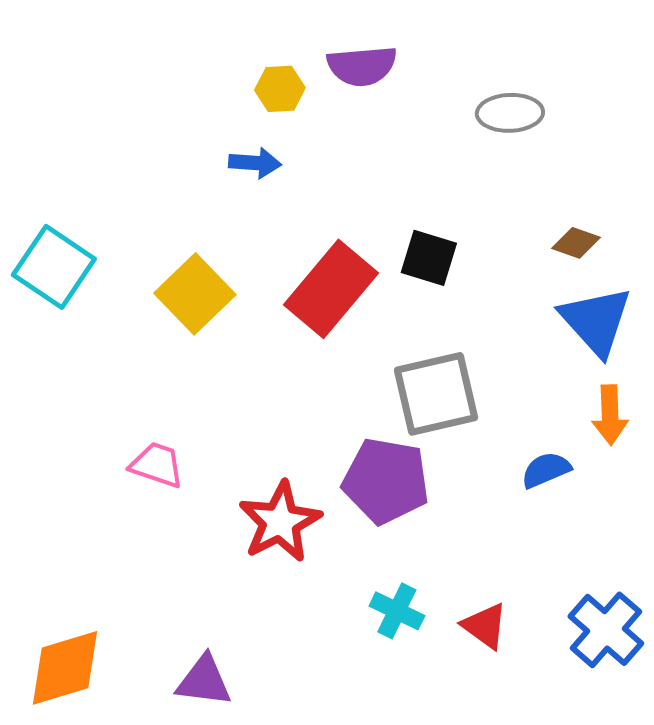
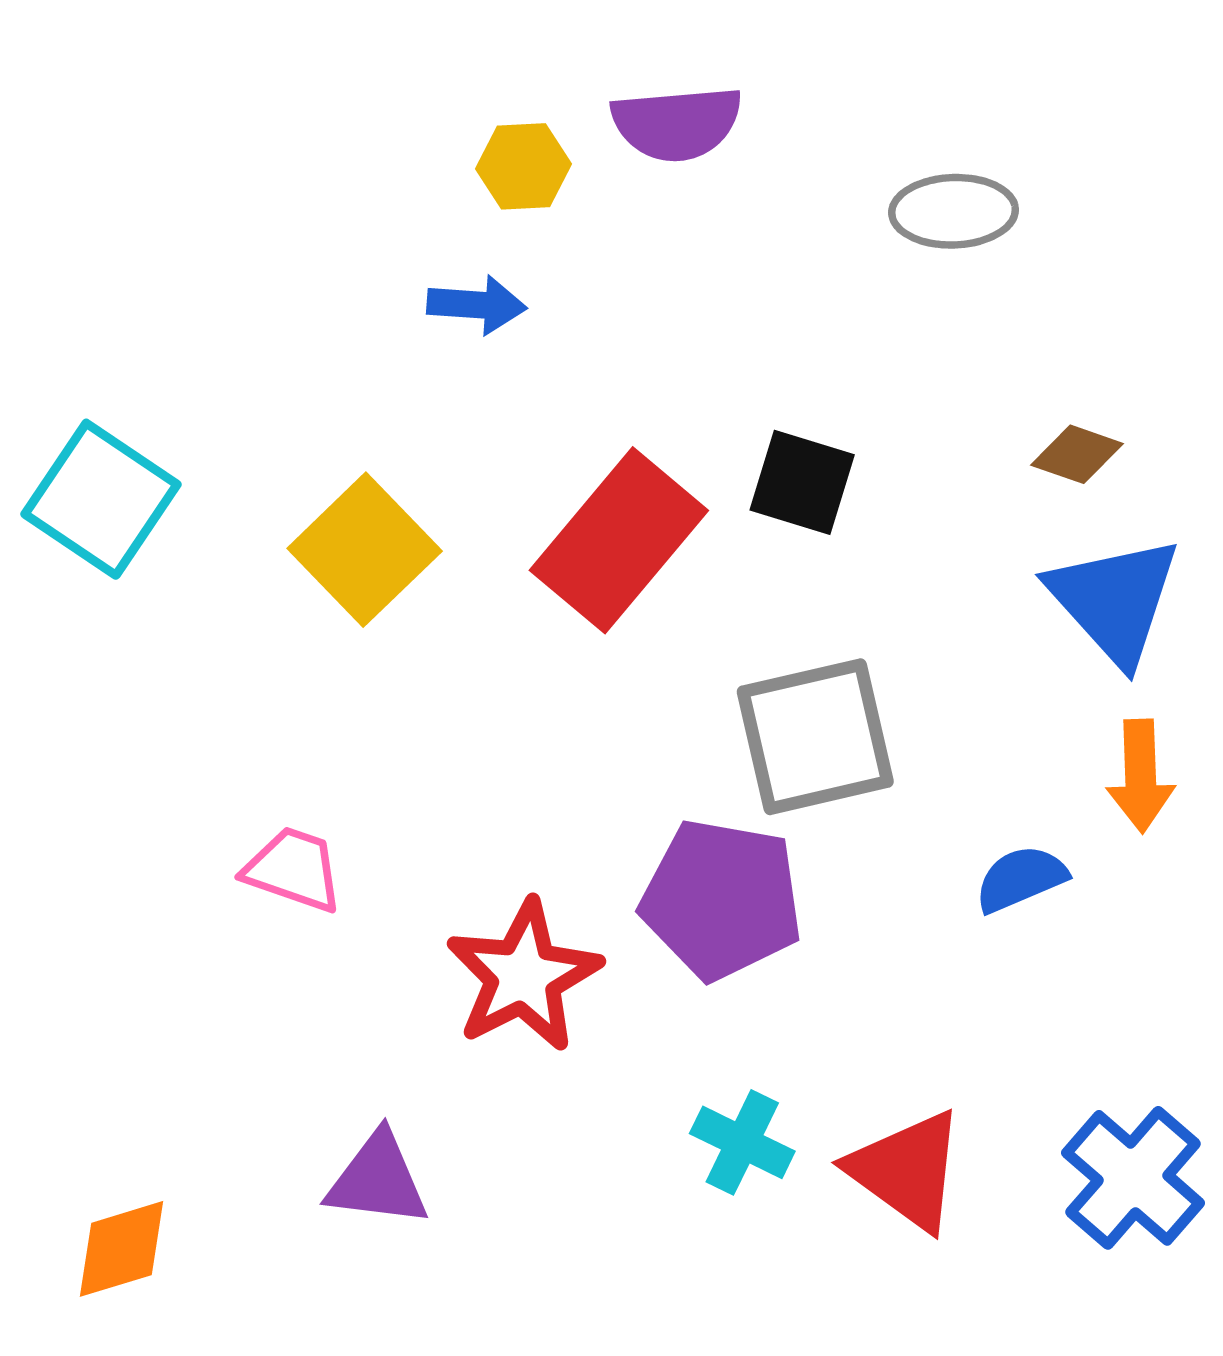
red triangle: (485, 626) -> (907, 1170), size x1.4
orange diamond: (65, 668) -> (122, 1249), size x0.7
purple triangle: (204, 681) -> (378, 1180), moved

